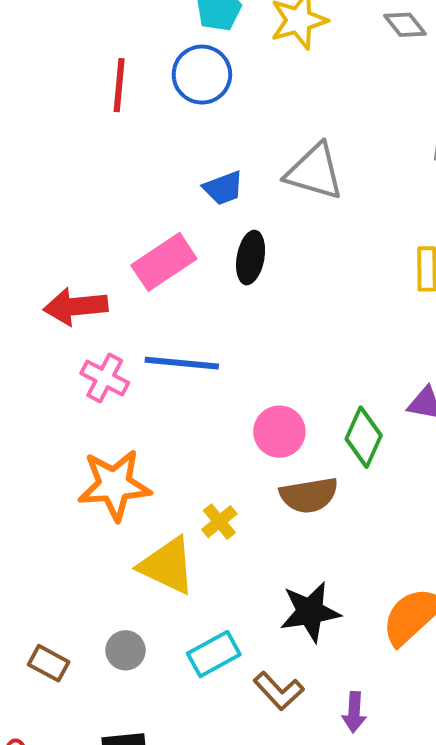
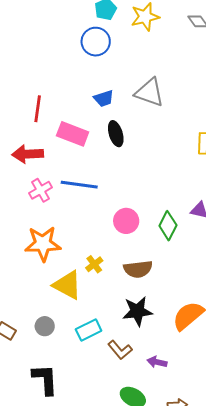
red line: (119, 85) -> (38, 109), moved
black ellipse: (251, 258) -> (116, 134), turned -30
pink rectangle: (164, 262) -> (73, 134), turned 52
pink cross: (105, 378) -> (41, 190), turned 30
brown semicircle: (309, 495) -> (138, 269), moved
purple arrow: (354, 712) -> (157, 362), turned 96

